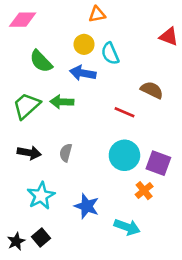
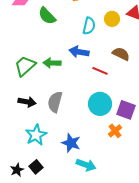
yellow circle: (84, 44) -> (112, 19), moved
cyan semicircle: (110, 54) -> (89, 26), turned -144
green semicircle: (41, 61) -> (47, 16), moved
blue arrow: (83, 73) -> (79, 52), moved
gray semicircle: (66, 153) -> (55, 102), size x1.5
cyan arrow: (127, 227) -> (86, 165), moved

